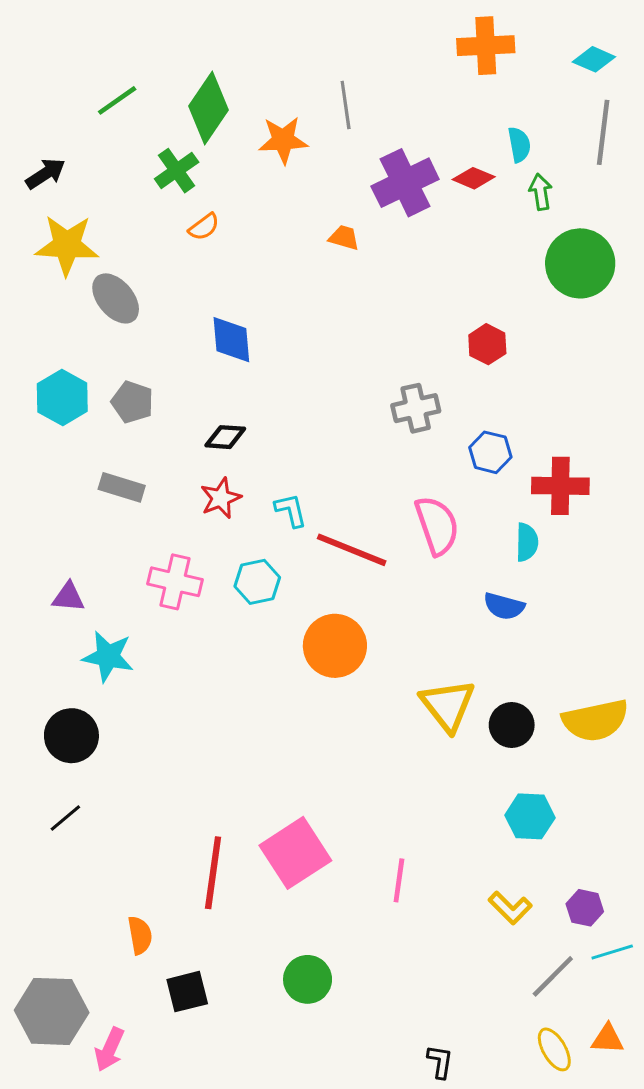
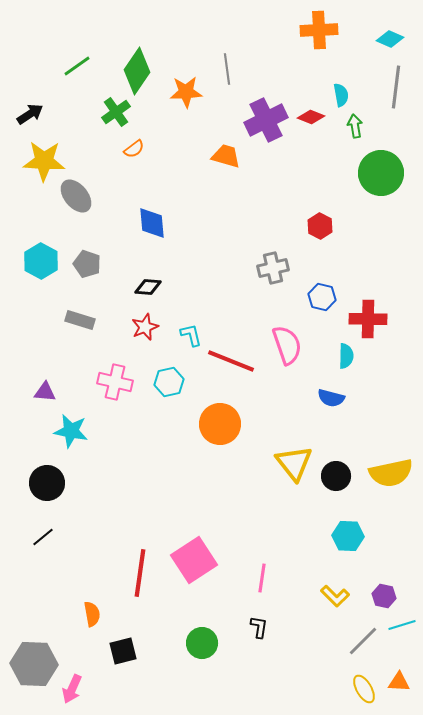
orange trapezoid: (344, 238) -> (226, 156), size x1.4
black L-shape: (440, 1062) -> (259, 627), moved

